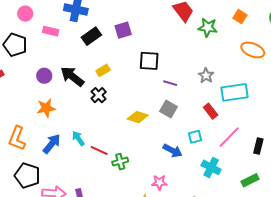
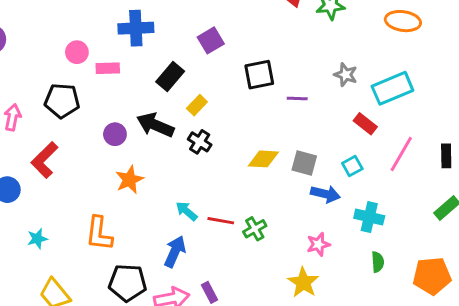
pink circle: (25, 14) -> (77, 52), moved
black rectangle: (91, 36) -> (170, 76), moved
gray square: (169, 109) -> (304, 163), moved
blue arrow: (52, 144) -> (175, 252), moved
cyan cross: (211, 167) -> (369, 217), moved

